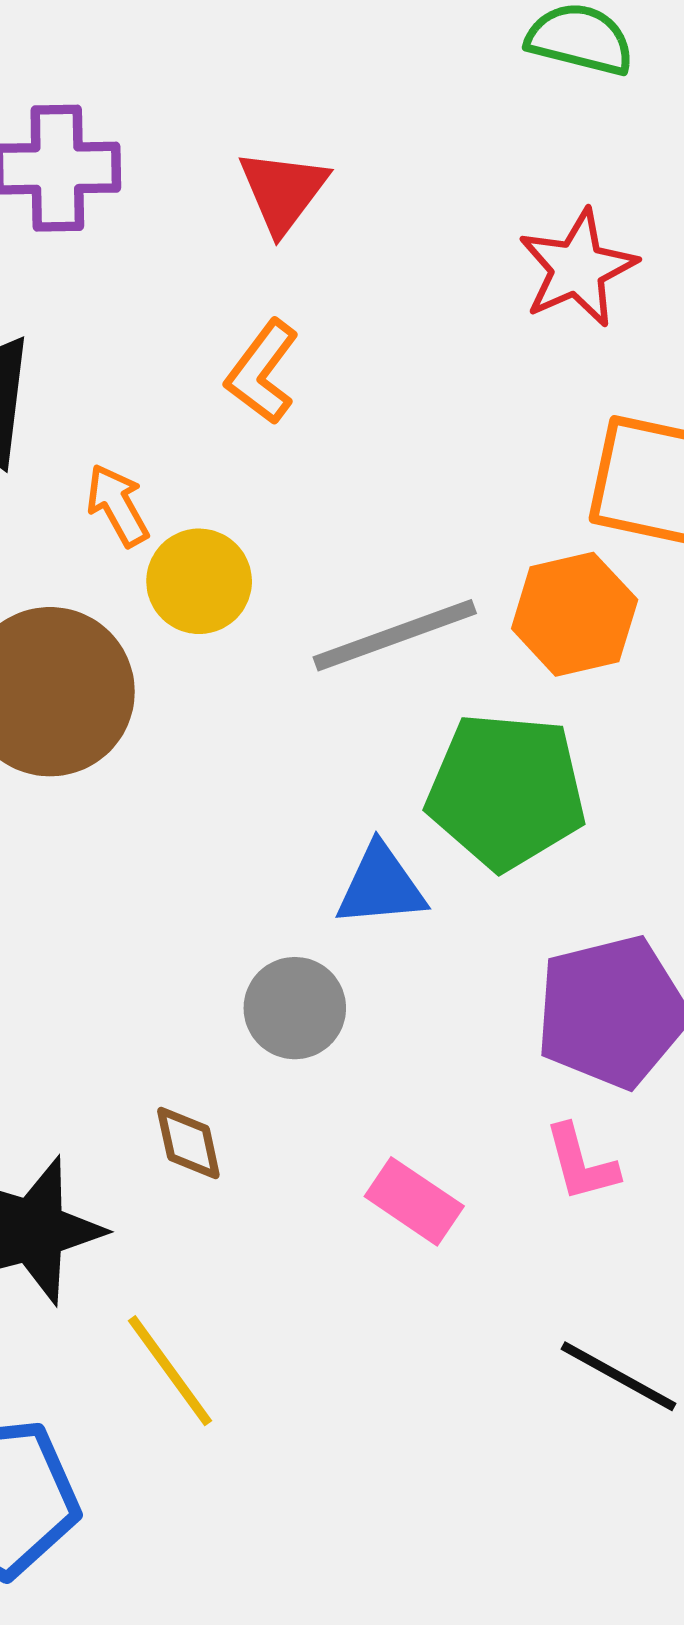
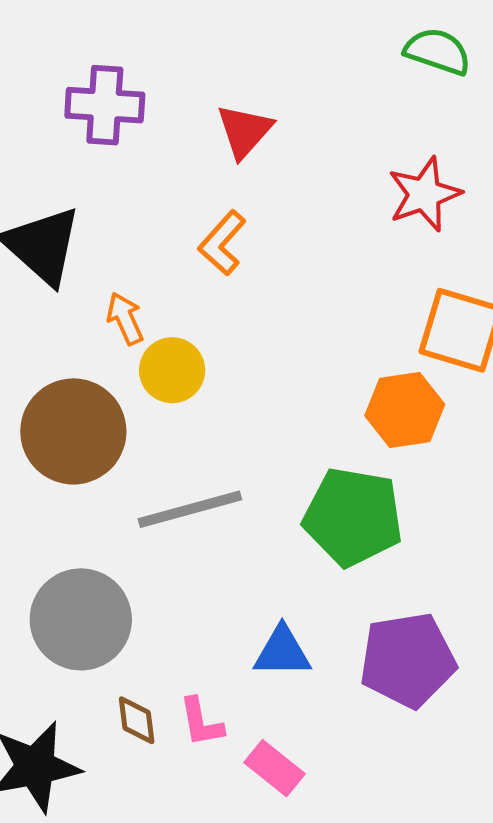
gray line: (395, 635) -> (190, 509), moved
blue triangle: (381, 886) -> (282, 652), moved
gray circle: (295, 1008) -> (81, 619), moved, size x1.6
pink L-shape: (581, 1163) -> (201, 722), moved

